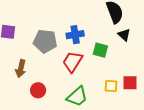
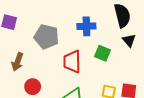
blue cross: (75, 35) -> (86, 26), moved
red trapezoid: (73, 62) -> (72, 62), turned -40

